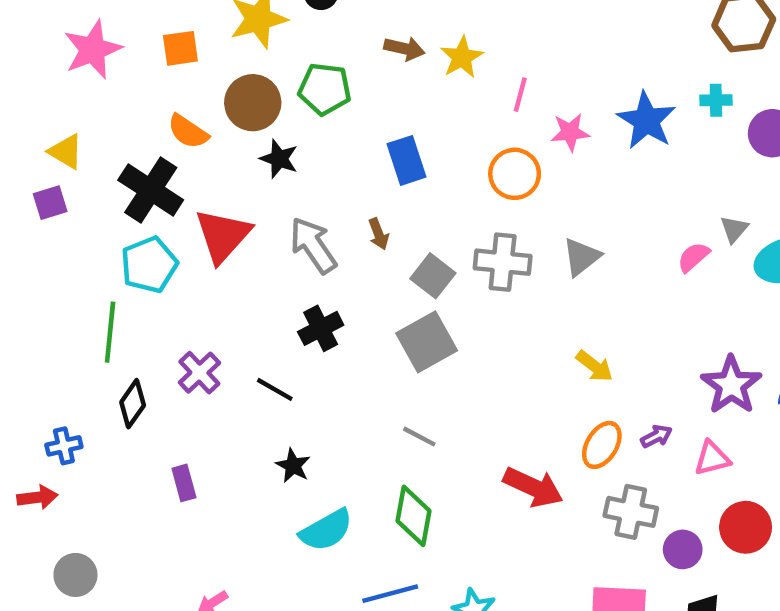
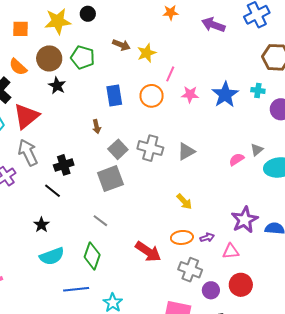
orange circle: (515, 174) -> (152, 96), moved
gray arrow: (313, 245) -> (28, 153), moved
black line: (275, 389) -> (53, 191), moved
orange ellipse: (602, 445) -> (182, 237), turned 45

